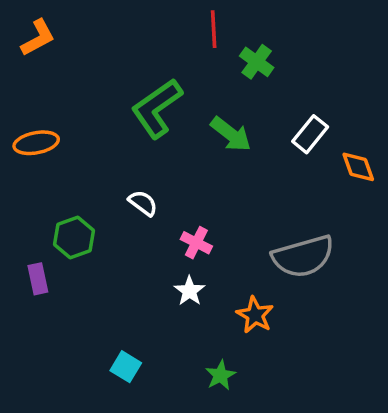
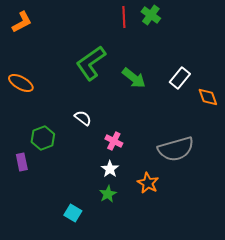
green cross: (257, 62) -> (151, 15), moved
orange ellipse: (36, 143) -> (21, 83), turned 40
green star: (220, 375) -> (108, 194), moved

